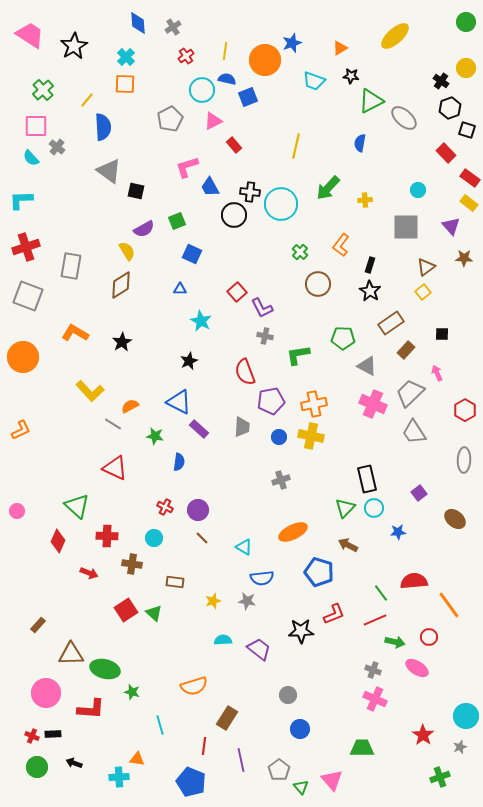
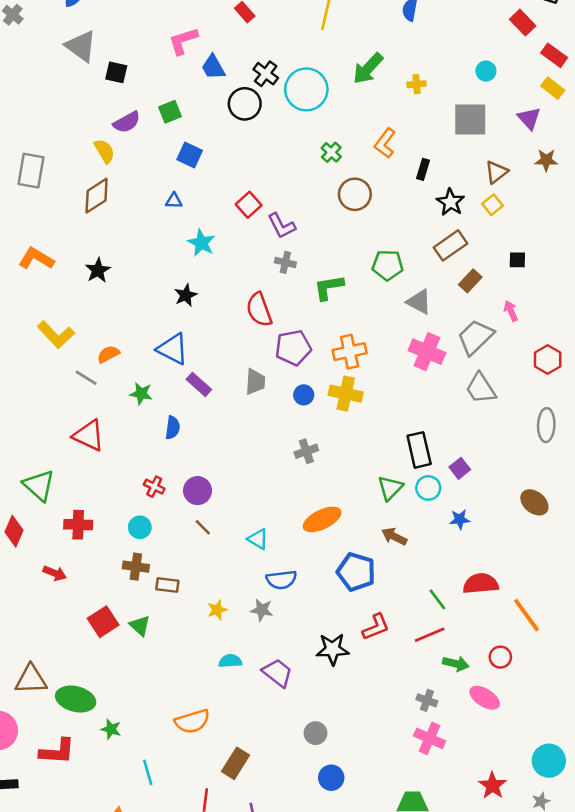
black cross: (250, 192) -> (266, 74), turned 30
black star: (370, 291) -> (451, 202), moved
purple square: (419, 493) -> (460, 468), moved
brown cross: (132, 564) -> (136, 567), moved

